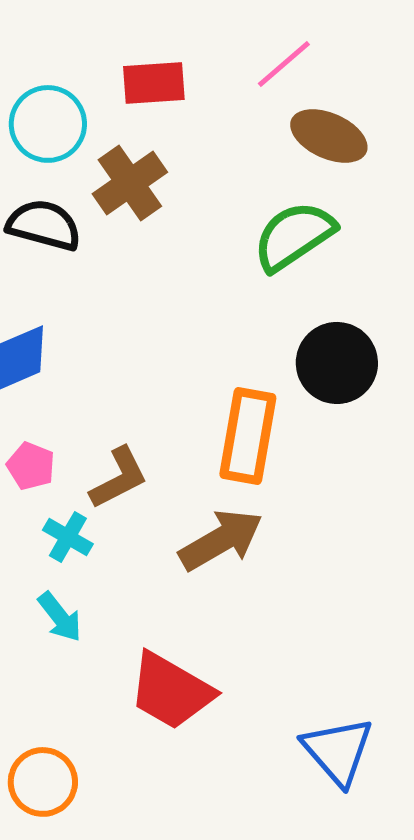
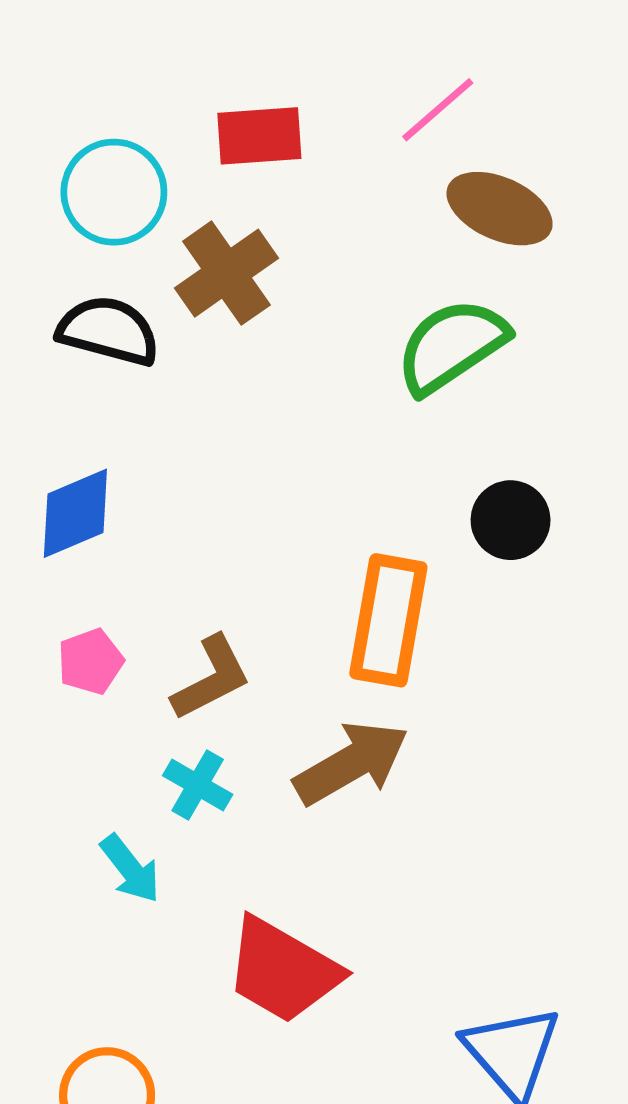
black circle: (337, 363) -> (511, 520), size x0.7
pink pentagon: (31, 466) -> (91, 661), turned 30
cyan cross: (68, 537) -> (198, 785), moved

